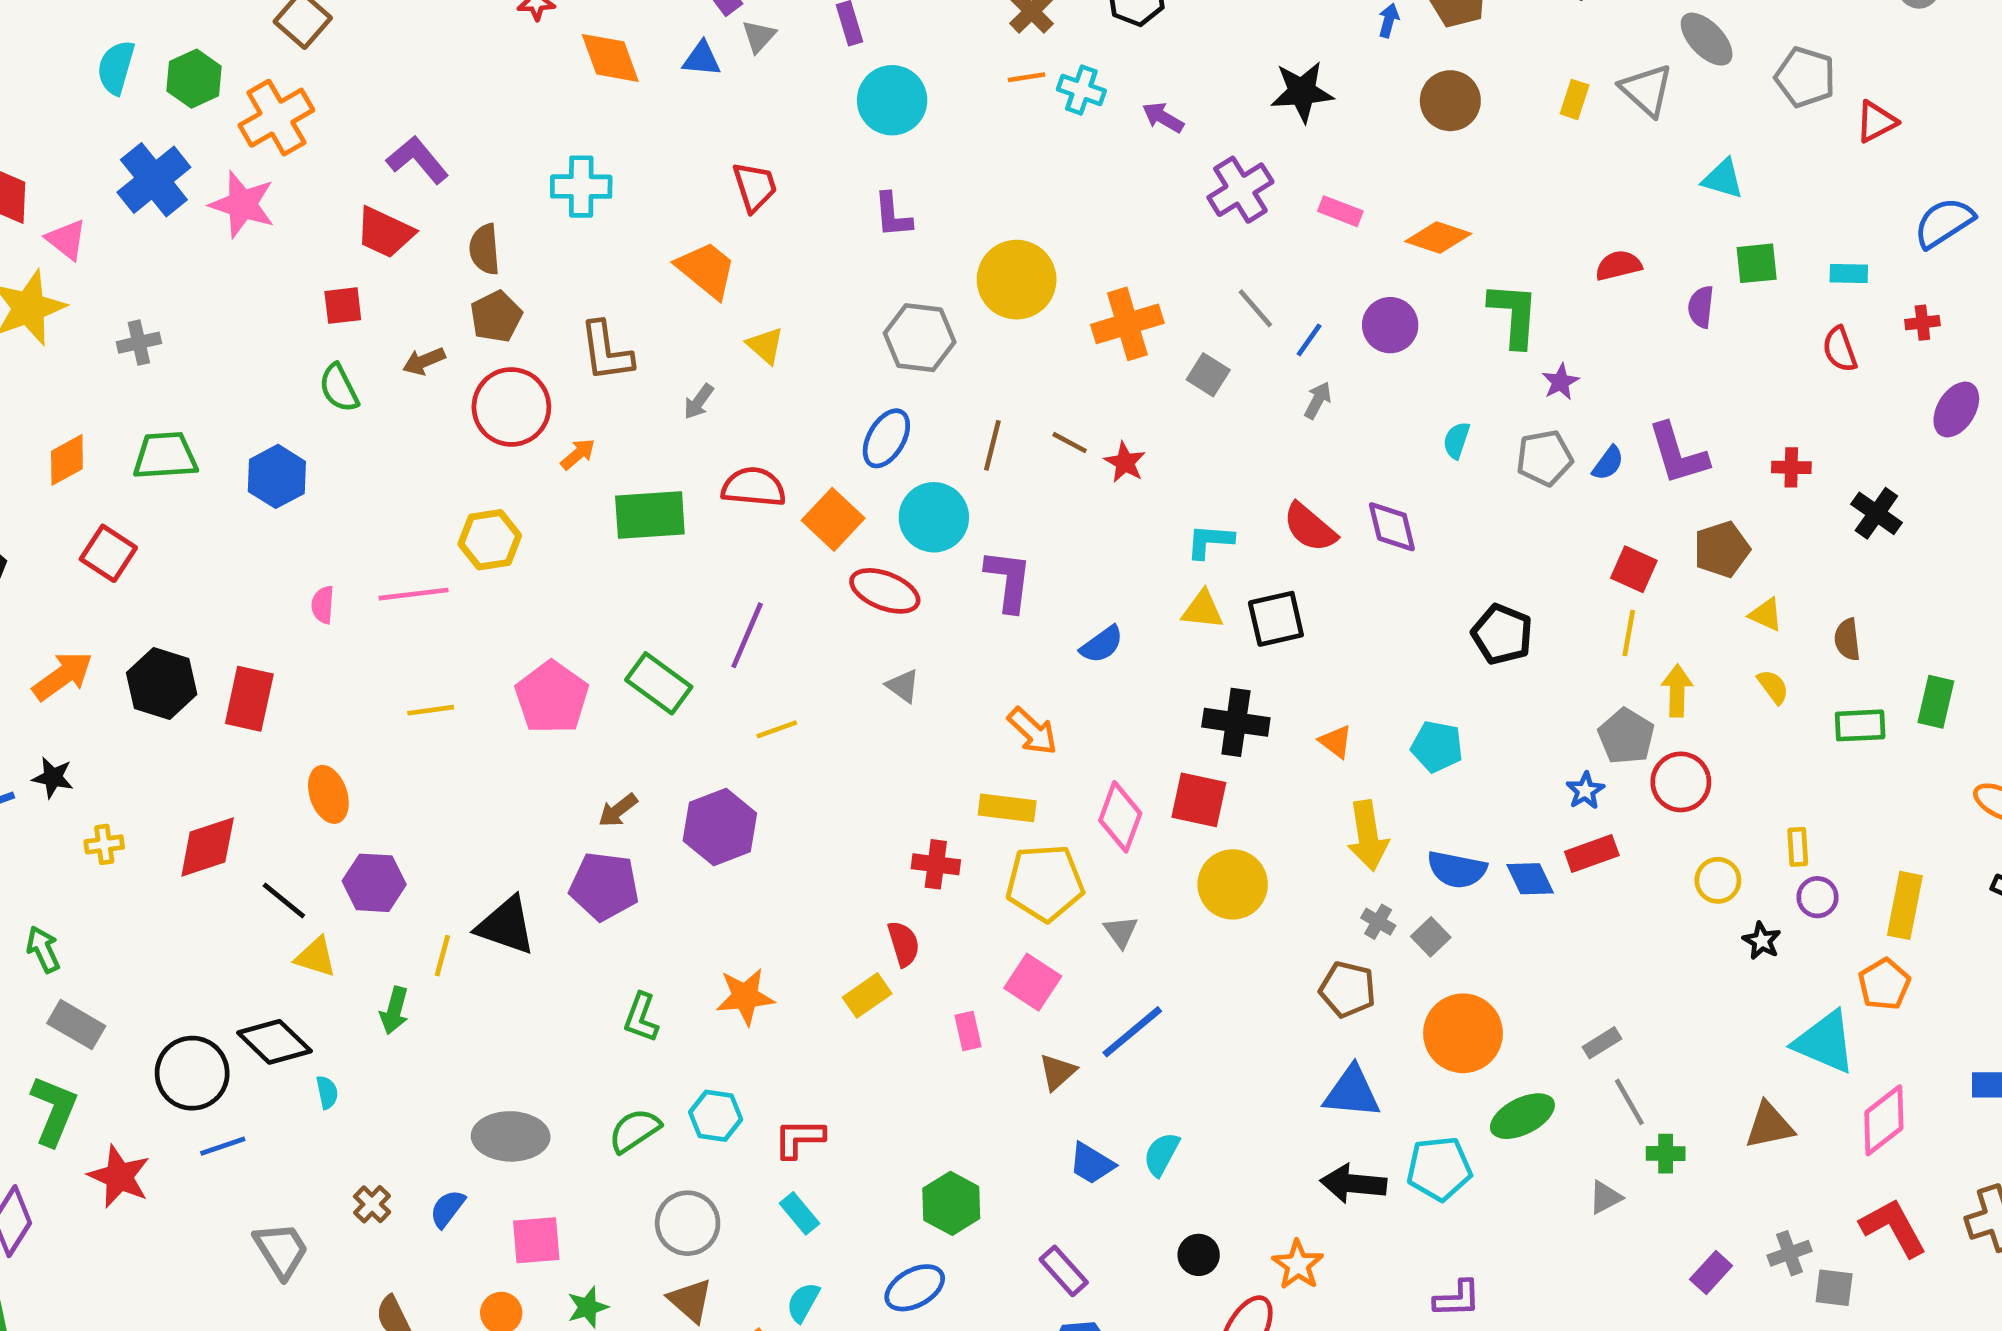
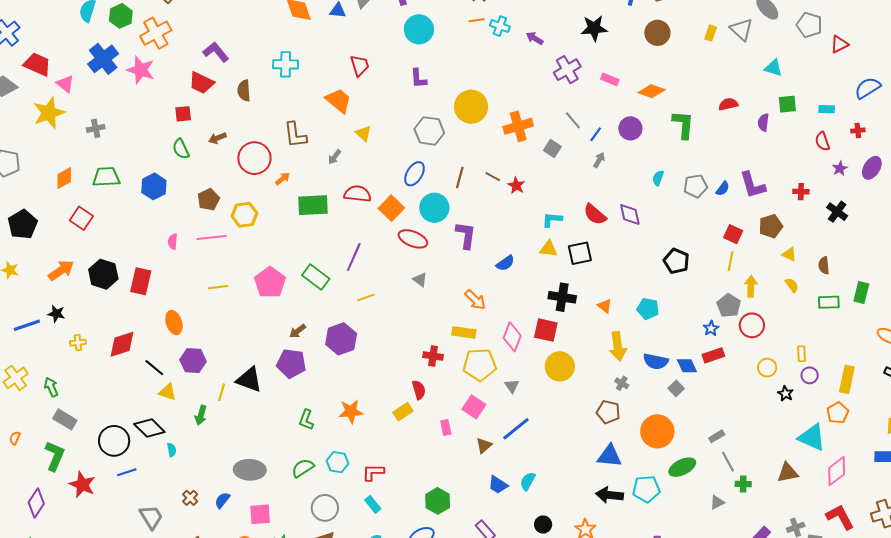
brown pentagon: (496, 317) -> (209, 200), moved
purple star: (1560, 382) -> (840, 168), moved
gray square: (1431, 937) -> (676, 388), moved

